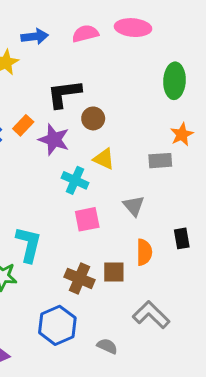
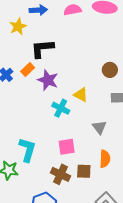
black L-shape: (64, 94) -> (42, 49), moved
brown circle: (93, 118) -> (110, 70), moved
pink square: (87, 219) -> (67, 147), moved

